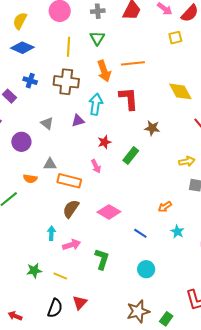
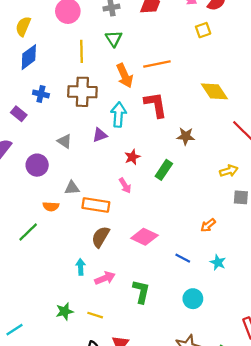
blue diamond: (22, 48) -> (29, 57), turned -55
cyan star: (177, 232) -> (218, 262), moved

